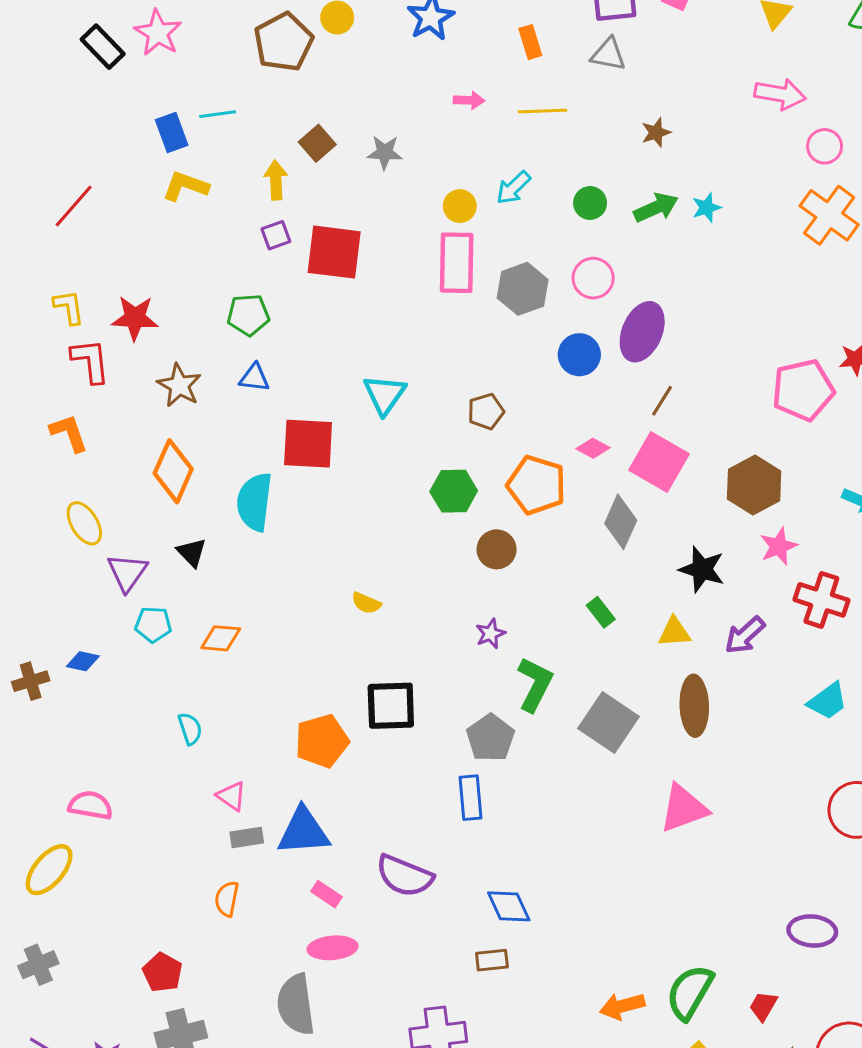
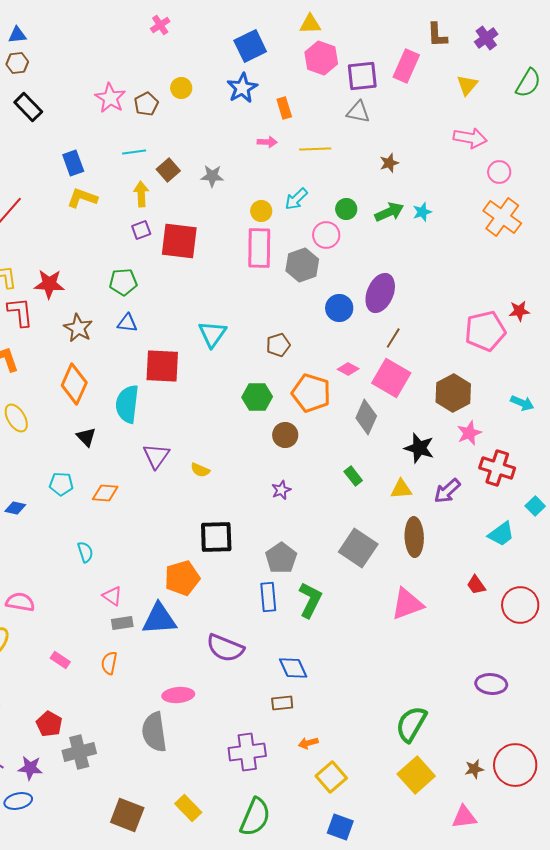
pink star: (158, 33) -> (110, 98), moved
brown pentagon: (284, 42) -> (146, 104), size x0.6
orange rectangle: (530, 42) -> (284, 108), moved
cyan line: (218, 114) -> (134, 152), moved
pink circle: (593, 278) -> (326, 235), moved
purple triangle: (127, 572) -> (156, 456), moved
green L-shape: (535, 684) -> (310, 600), moved
orange pentagon: (322, 741) -> (182, 578), moved
pink rectangle: (326, 894) -> (60, 660), moved
red pentagon: (162, 972) -> (49, 724), moved
orange arrow: (622, 1006) -> (308, 743), moved, size x0.7
red trapezoid: (763, 1006) -> (476, 585), moved, turned -65

